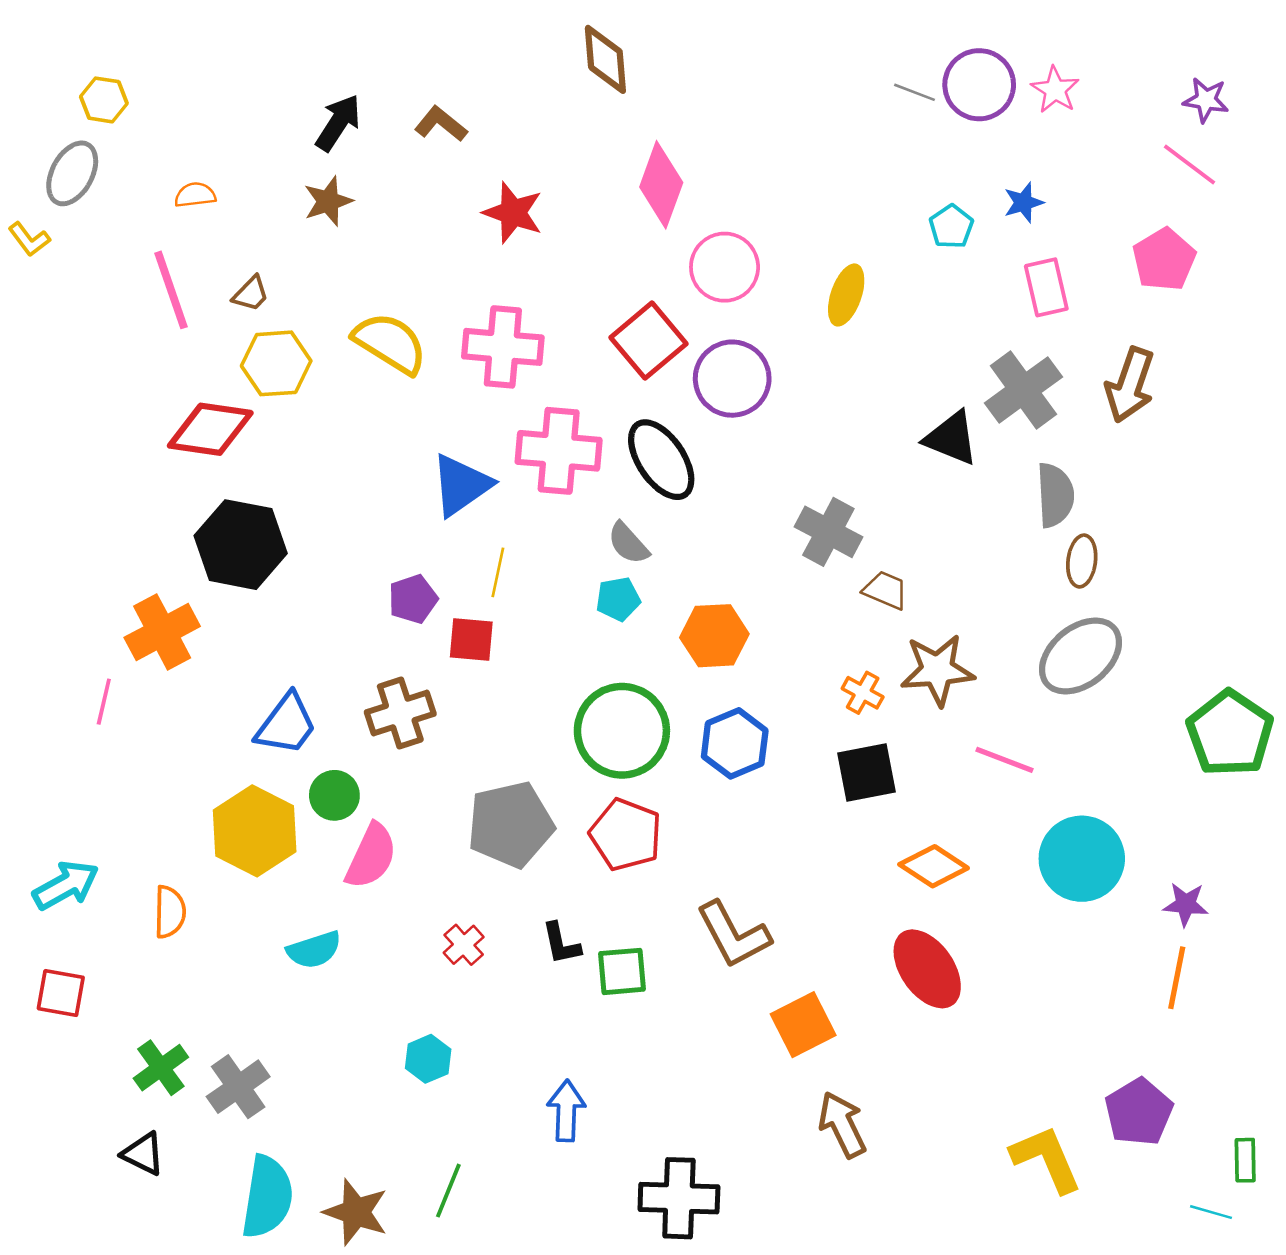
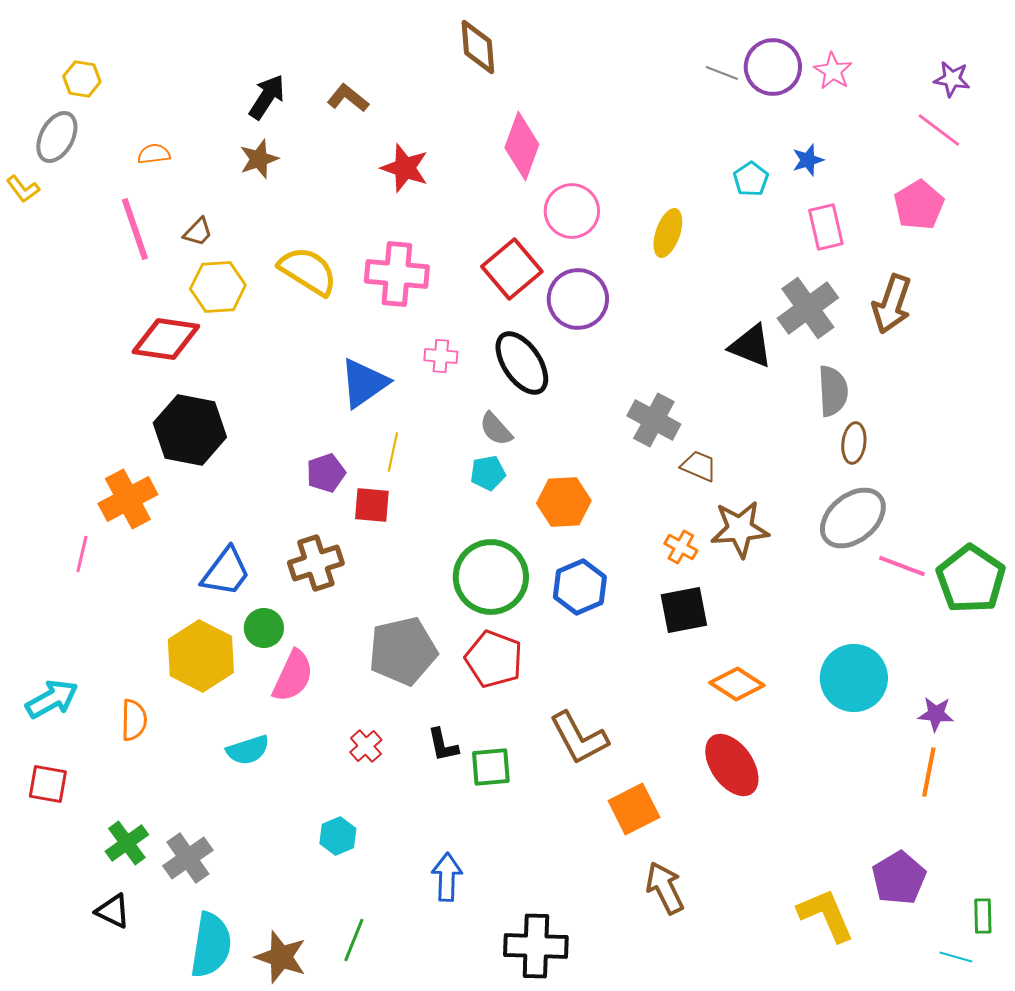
pink cross: (559, 451) -> (441, 356), size x0.5
pink line: (1004, 760) -> (902, 566), moved

